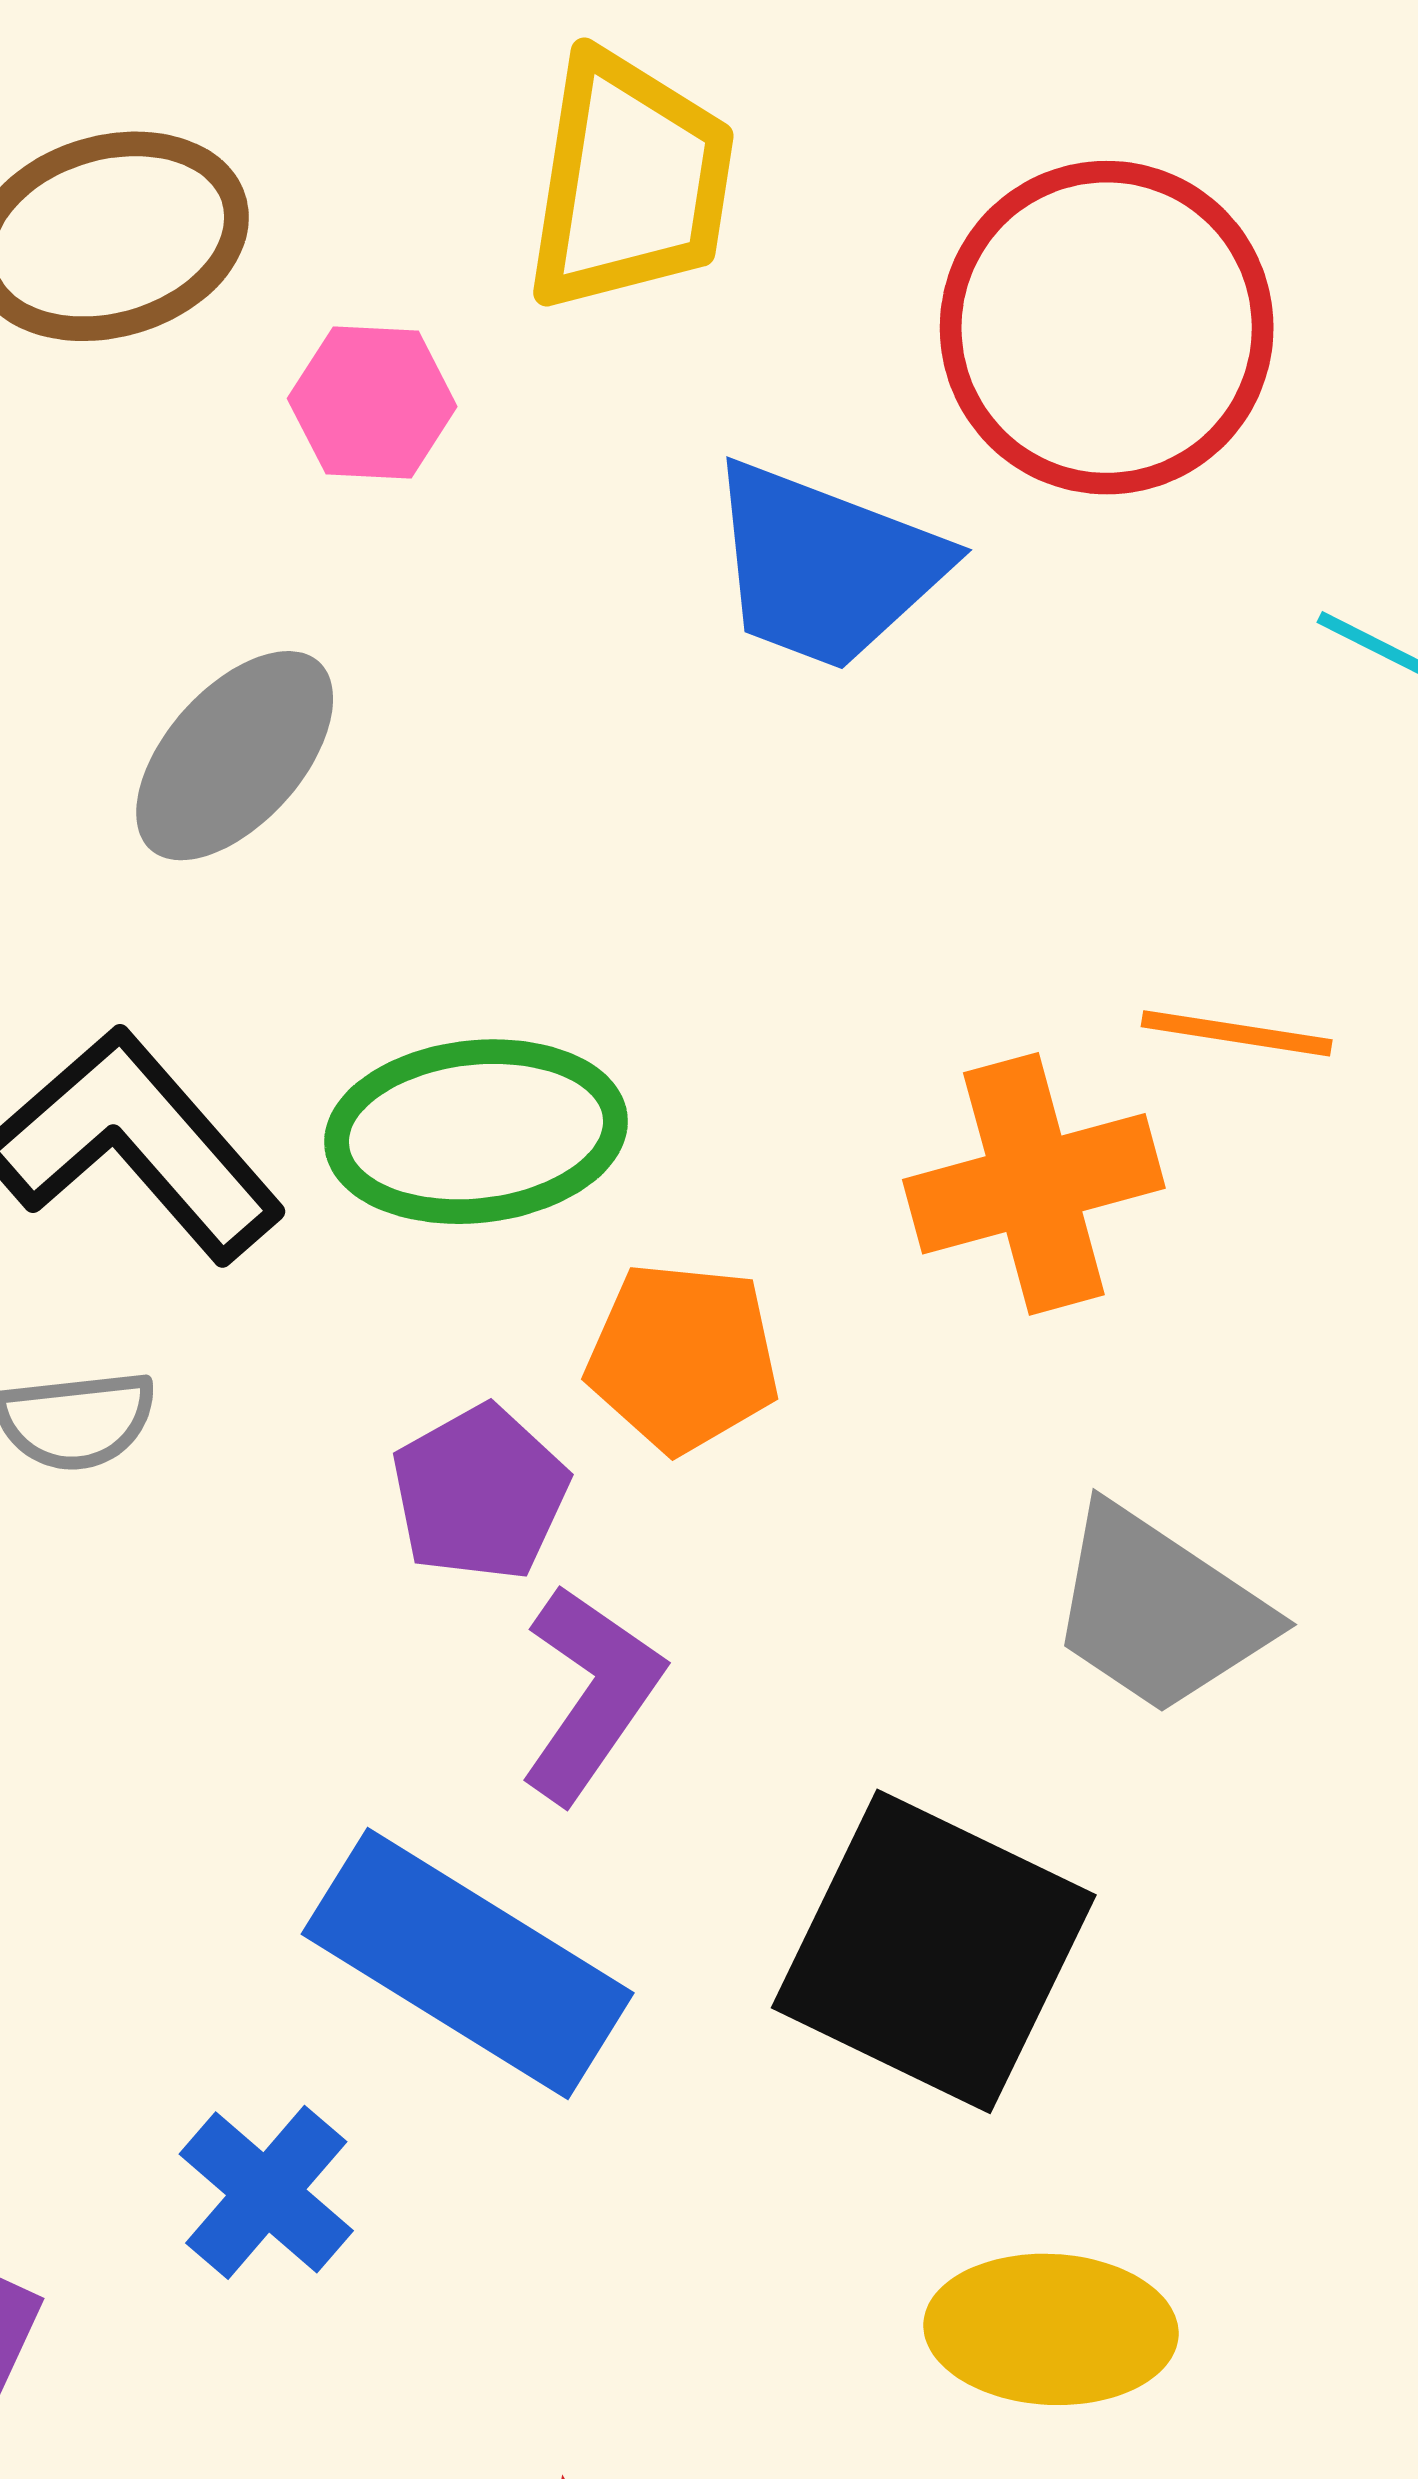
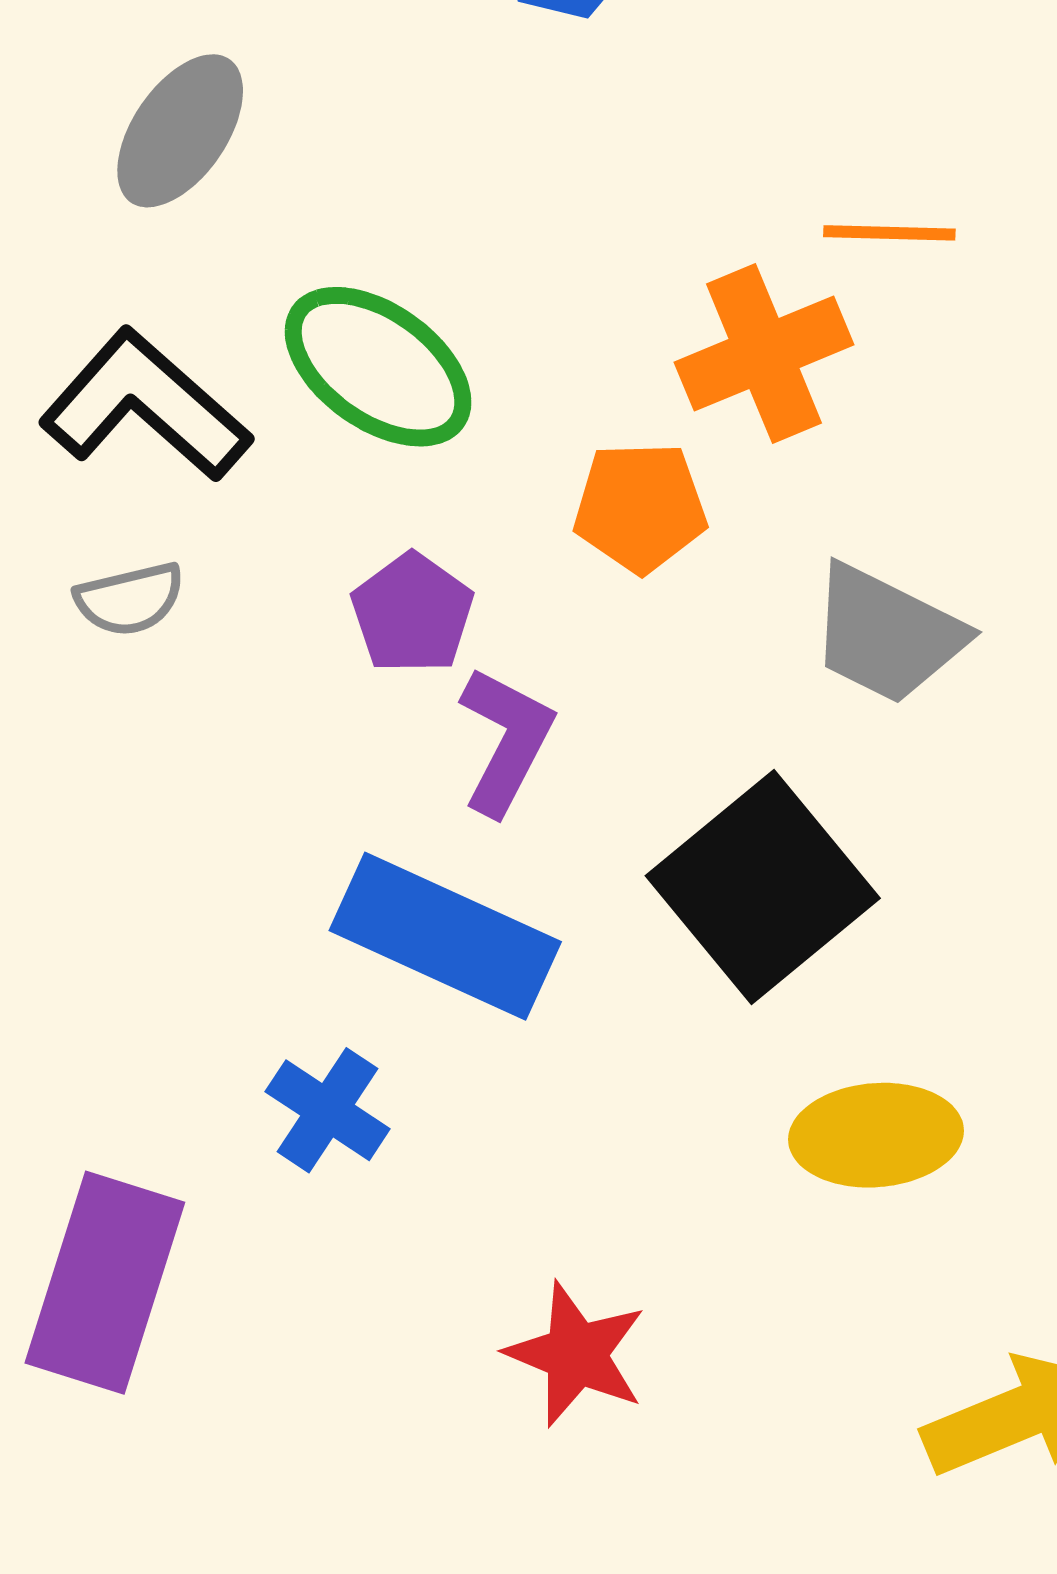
green ellipse: (476, 1132) -> (378, 367), turned 49
orange pentagon: (683, 1357) -> (640, 507), moved
black square: (934, 1951) -> (763, 887), turned 32

